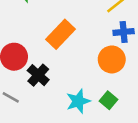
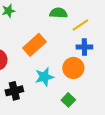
black cross: (38, 75) -> (14, 91), moved, turned 30
cyan star: (78, 101) -> (44, 77), moved

